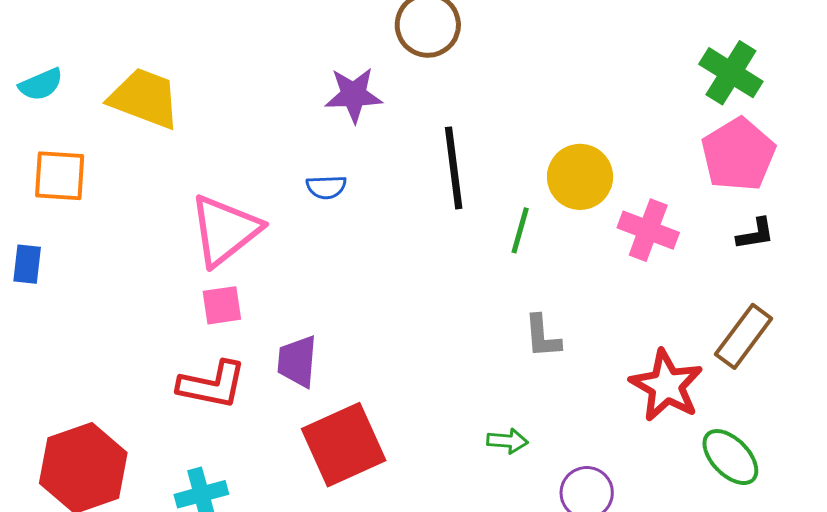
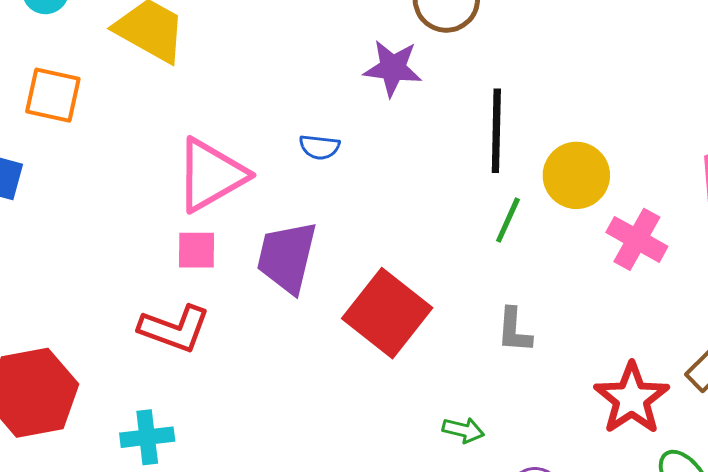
purple star: (354, 95) -> (393, 68), moved
black line: (454, 168) -> (496, 131), moved
purple trapezoid: (297, 361) -> (287, 257), moved, size x1.4
red square: (344, 445) -> (387, 313), moved, turned -36

